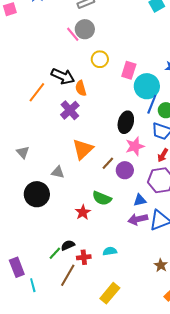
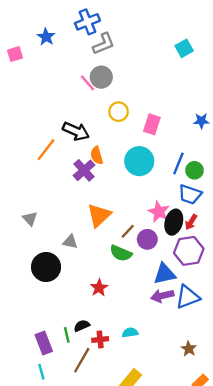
cyan circle: (147, 86) -> (139, 161), moved
orange semicircle: (81, 88) -> (97, 155), moved
black ellipse: (126, 122) -> (174, 222), moved
pink star: (135, 146) -> (159, 212), turned -30
green semicircle: (102, 198) -> (121, 253), moved
blue triangle: (140, 200) -> (165, 274), size x1.5
green line: (55, 253) -> (67, 335), turned -56
purple rectangle: (17, 267) -> (44, 343), moved

